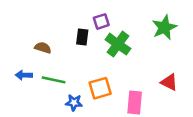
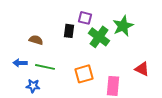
purple square: (101, 21) -> (85, 18), turned 32
green star: (164, 27) -> (123, 26), moved
blue star: (74, 103) -> (33, 86), moved

